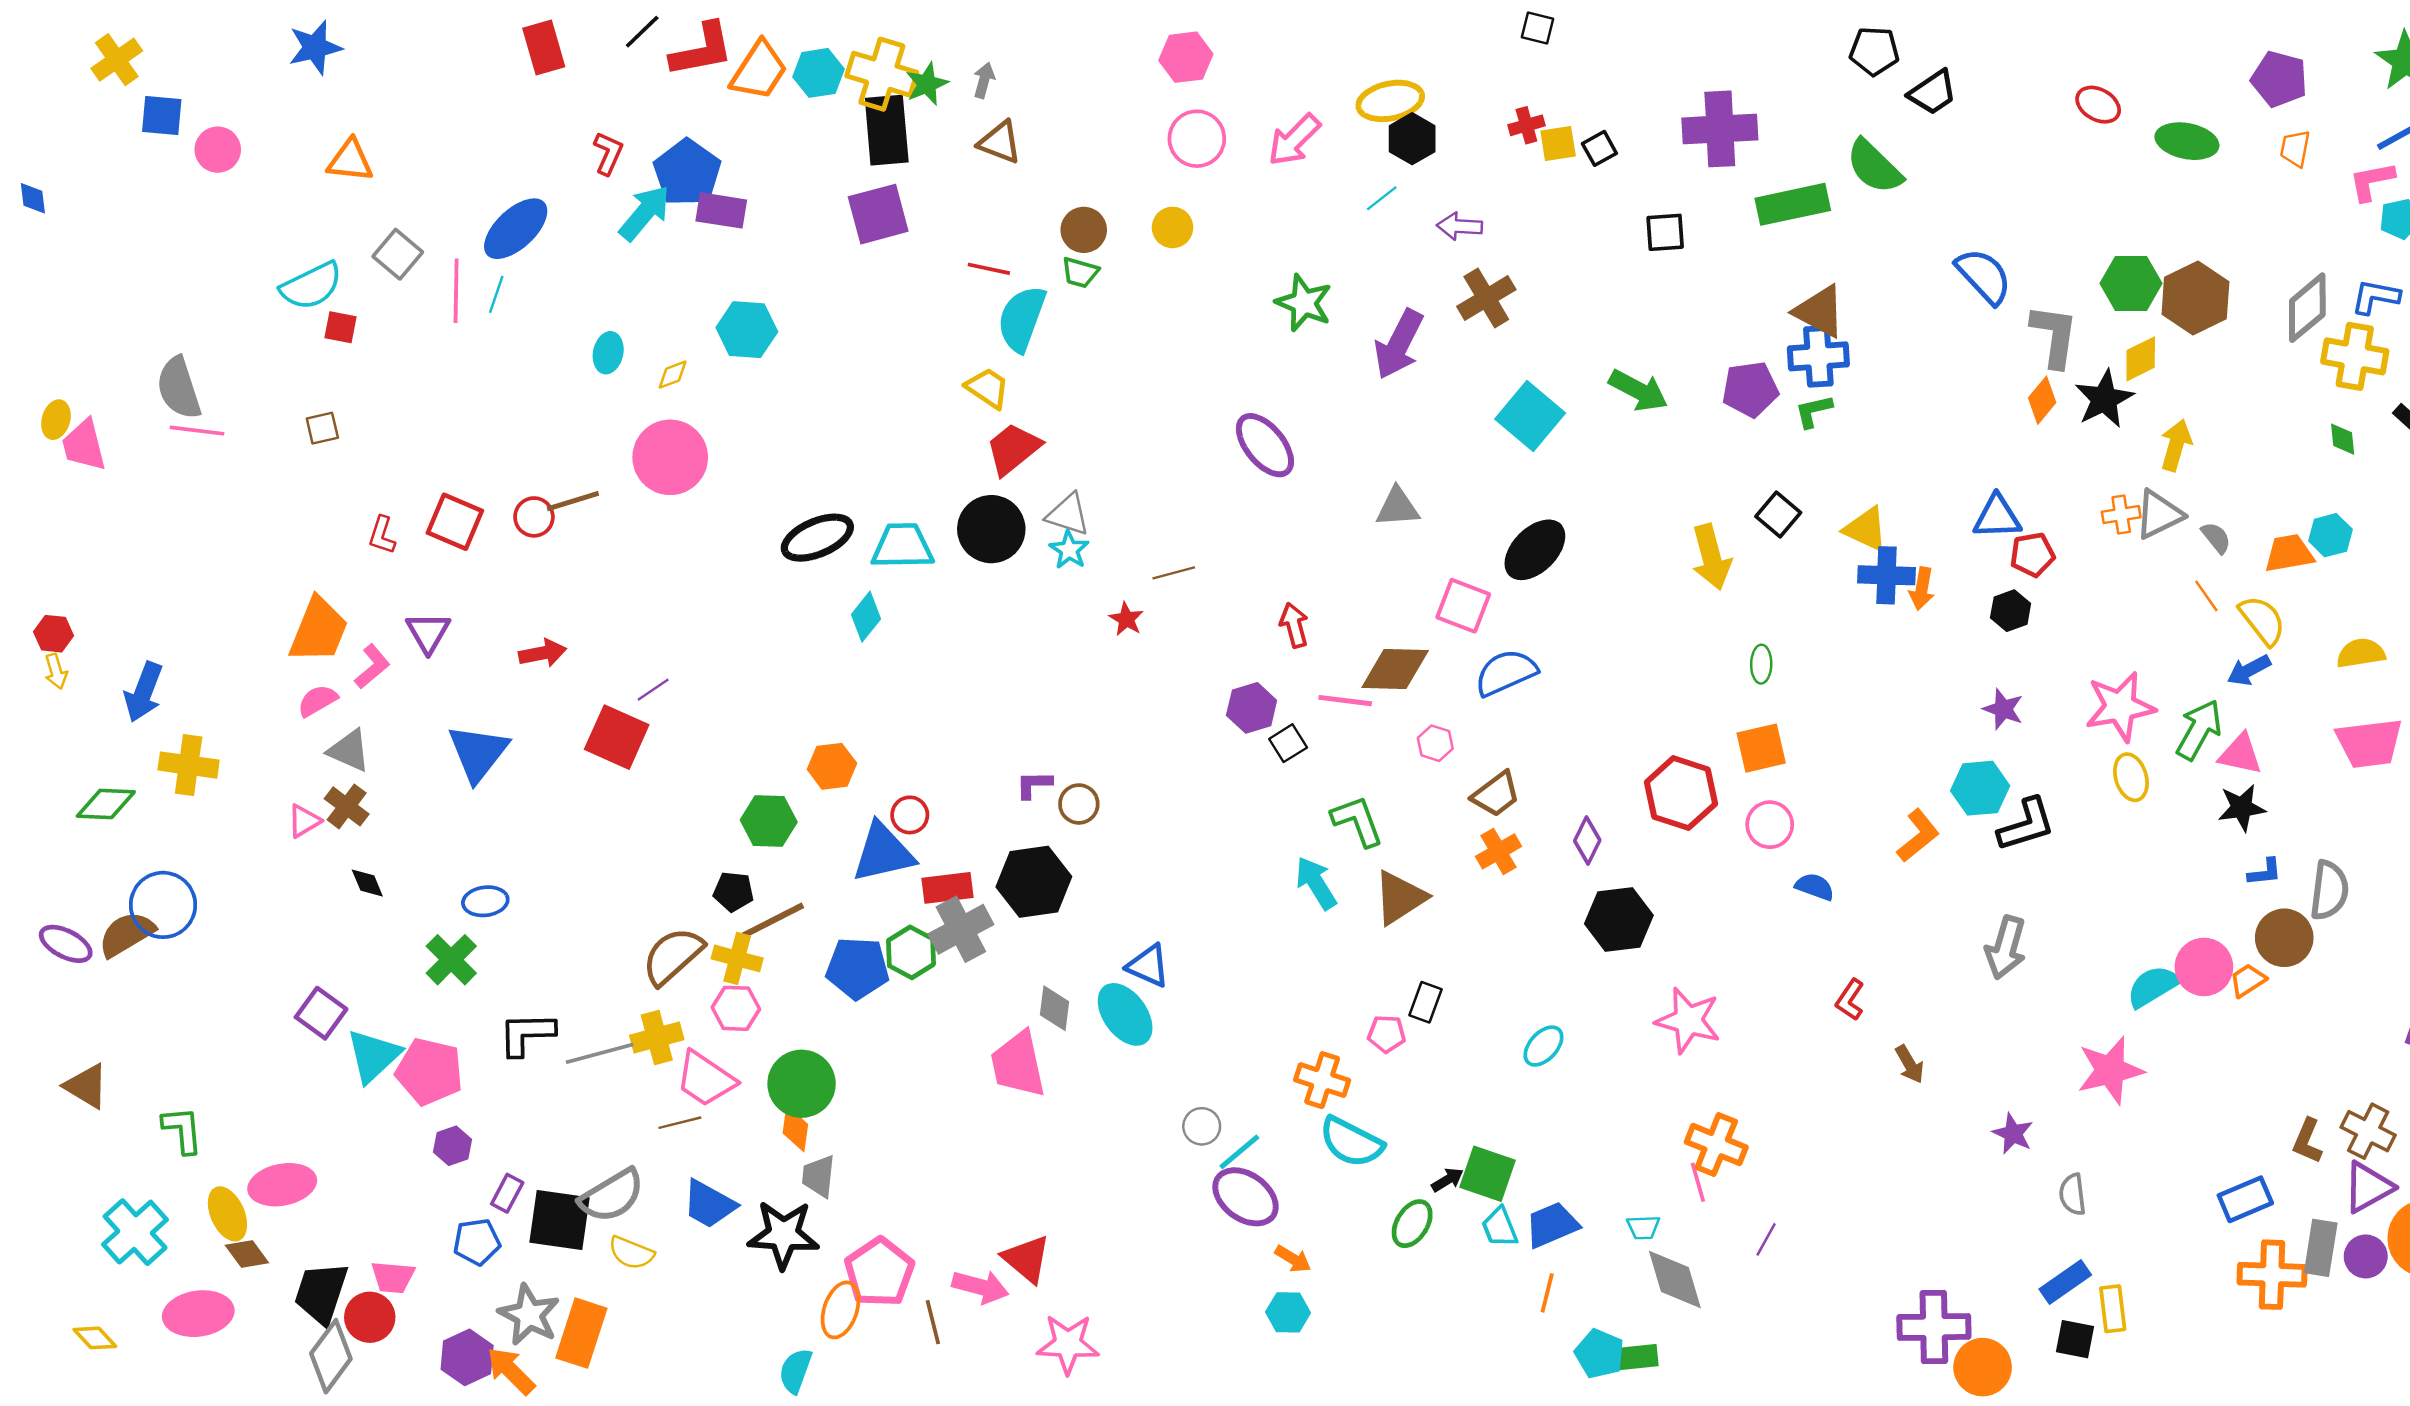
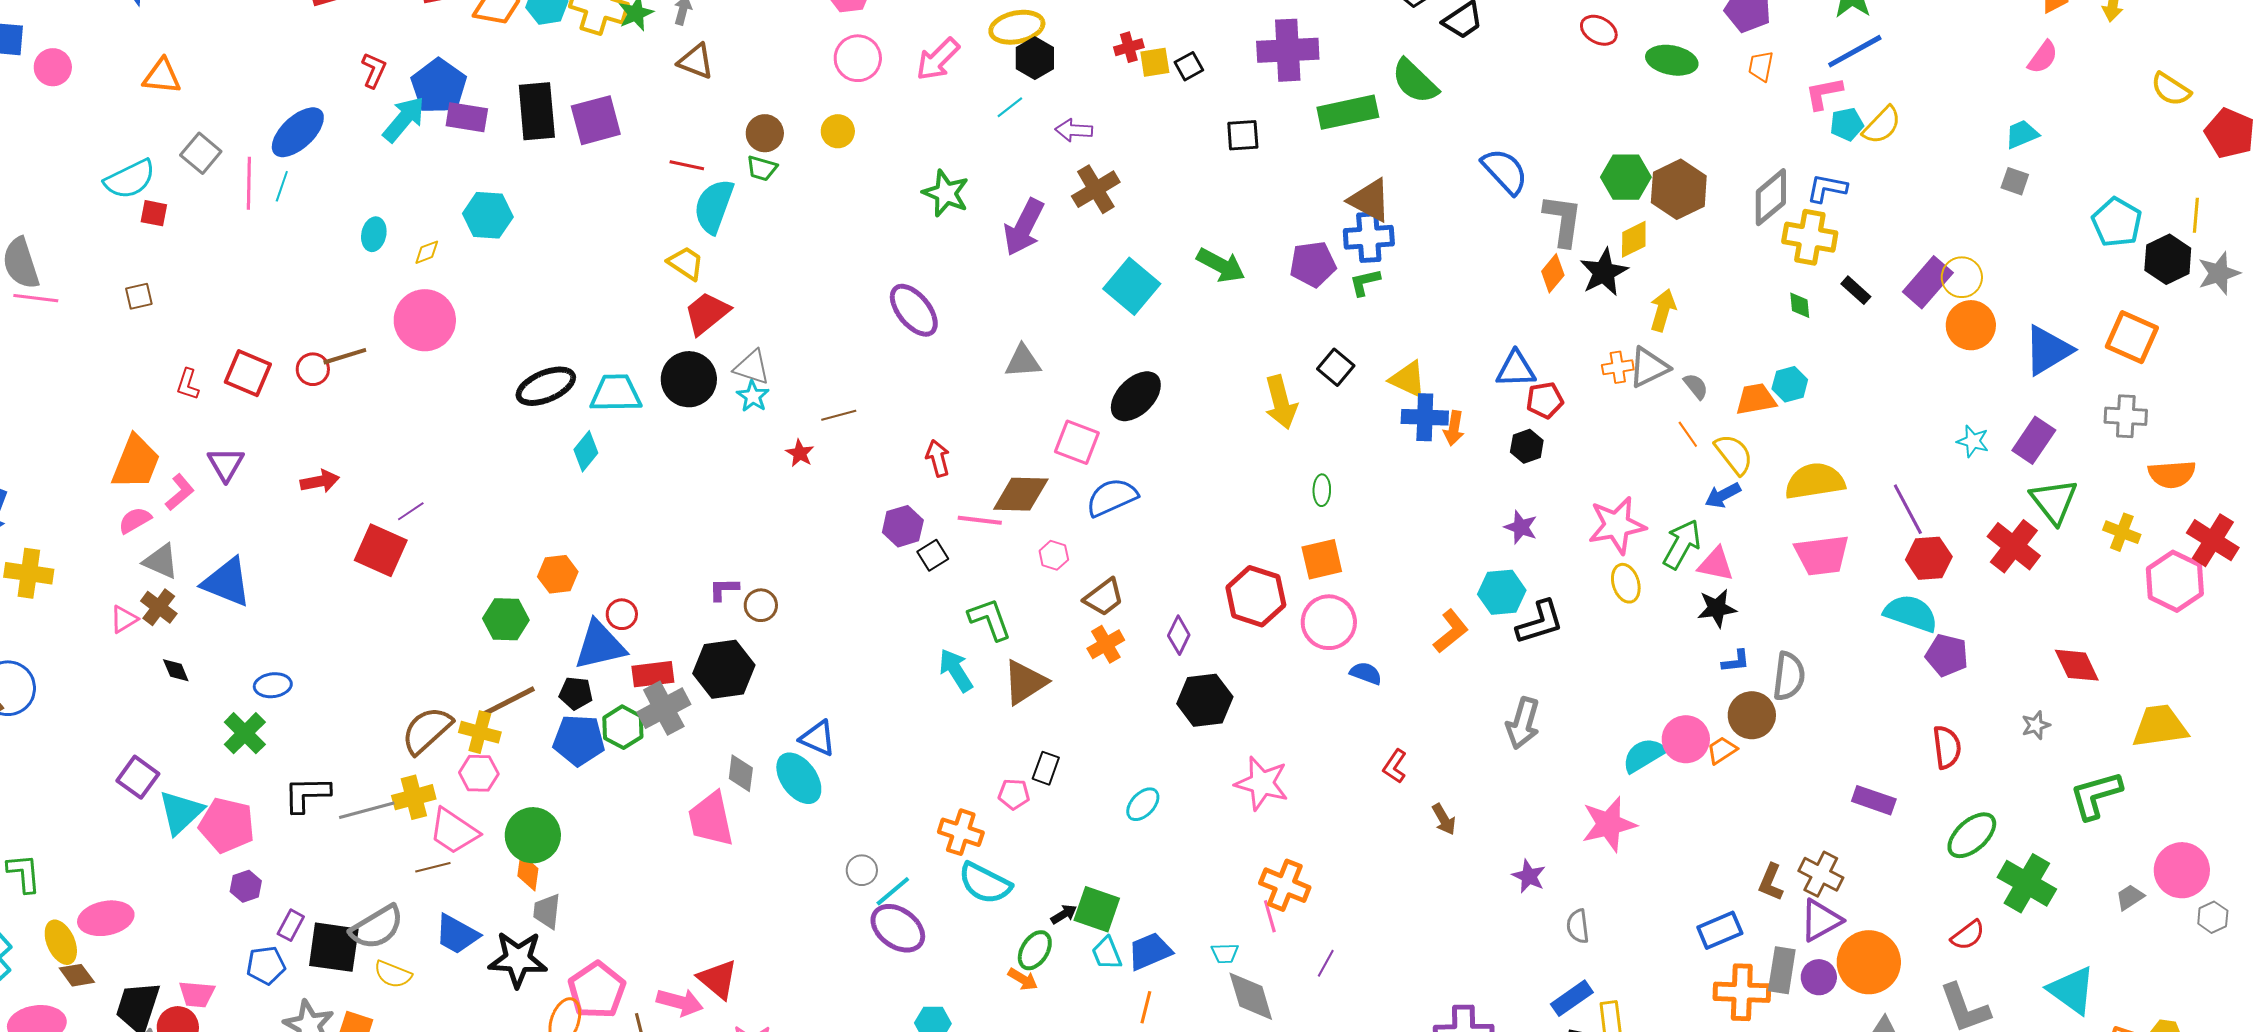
black rectangle: (887, 130) -> (537, 111), moved
yellow semicircle: (2361, 653) -> (1815, 481), size x1.5
blue triangle: (478, 753) -> (227, 582), moved, turned -46
pink circle: (1770, 825) -> (1329, 622), size x1.4
black pentagon: (733, 892) -> (576, 693), moved
orange arrow: (1293, 1259) -> (1023, 979), moved

